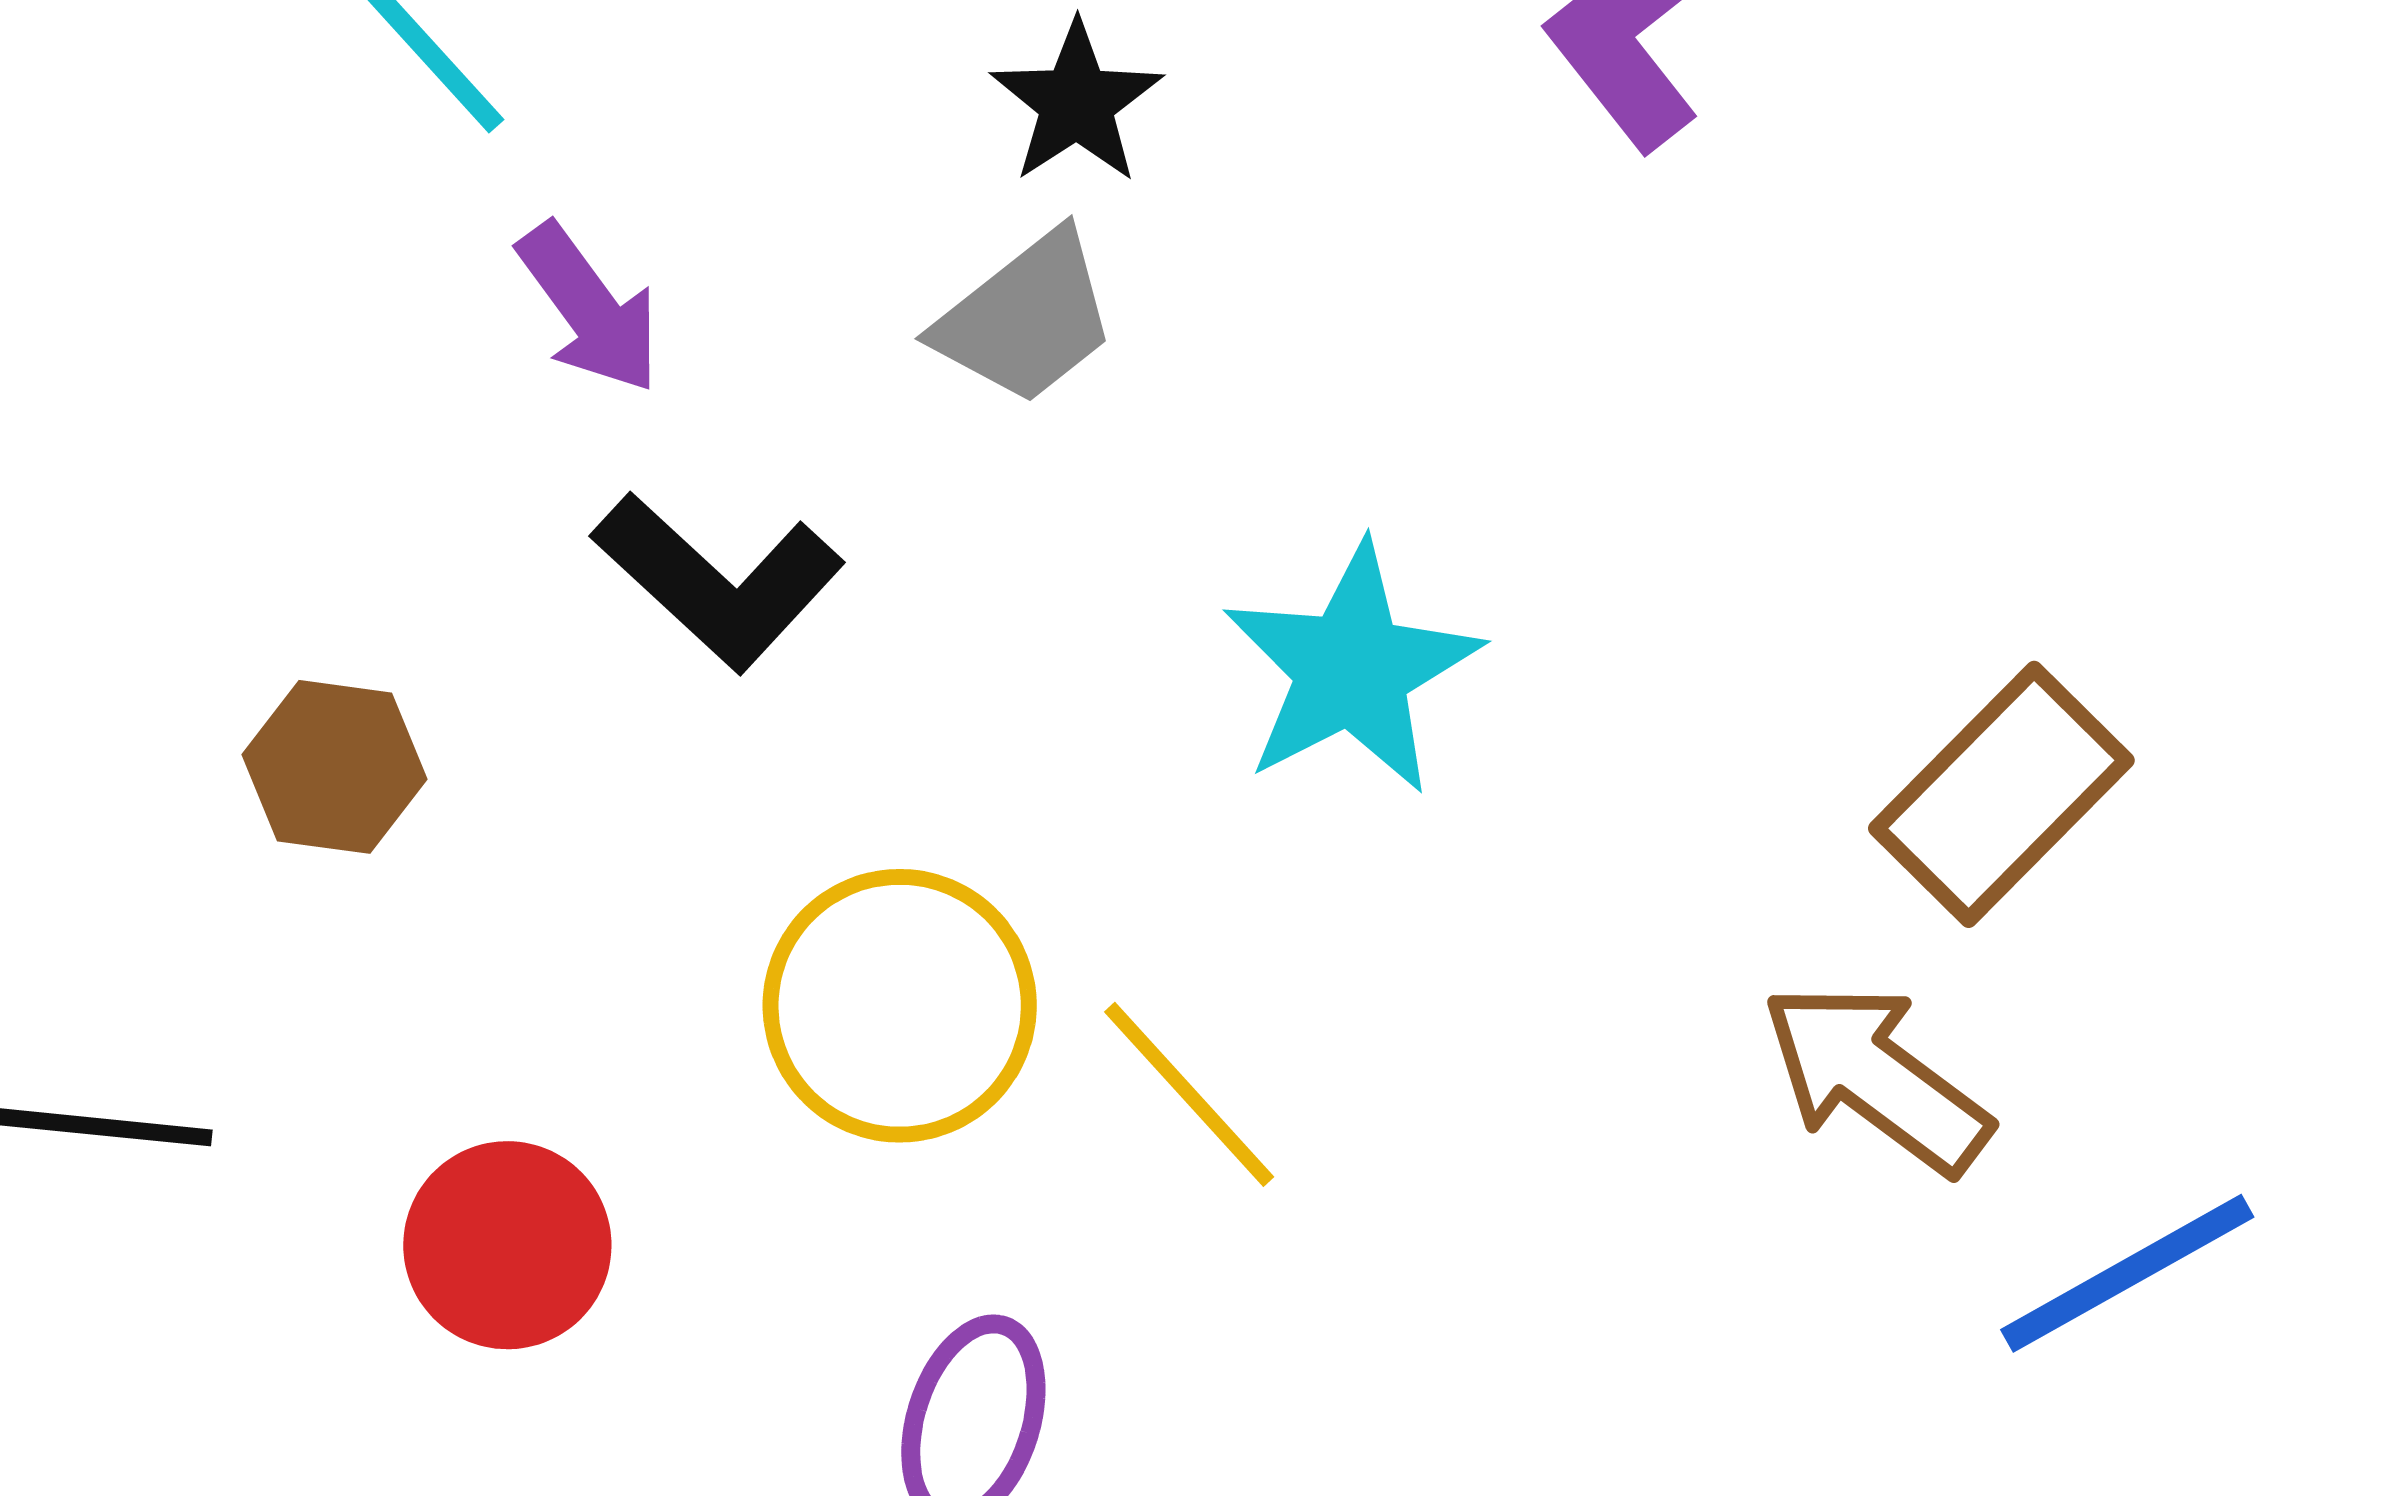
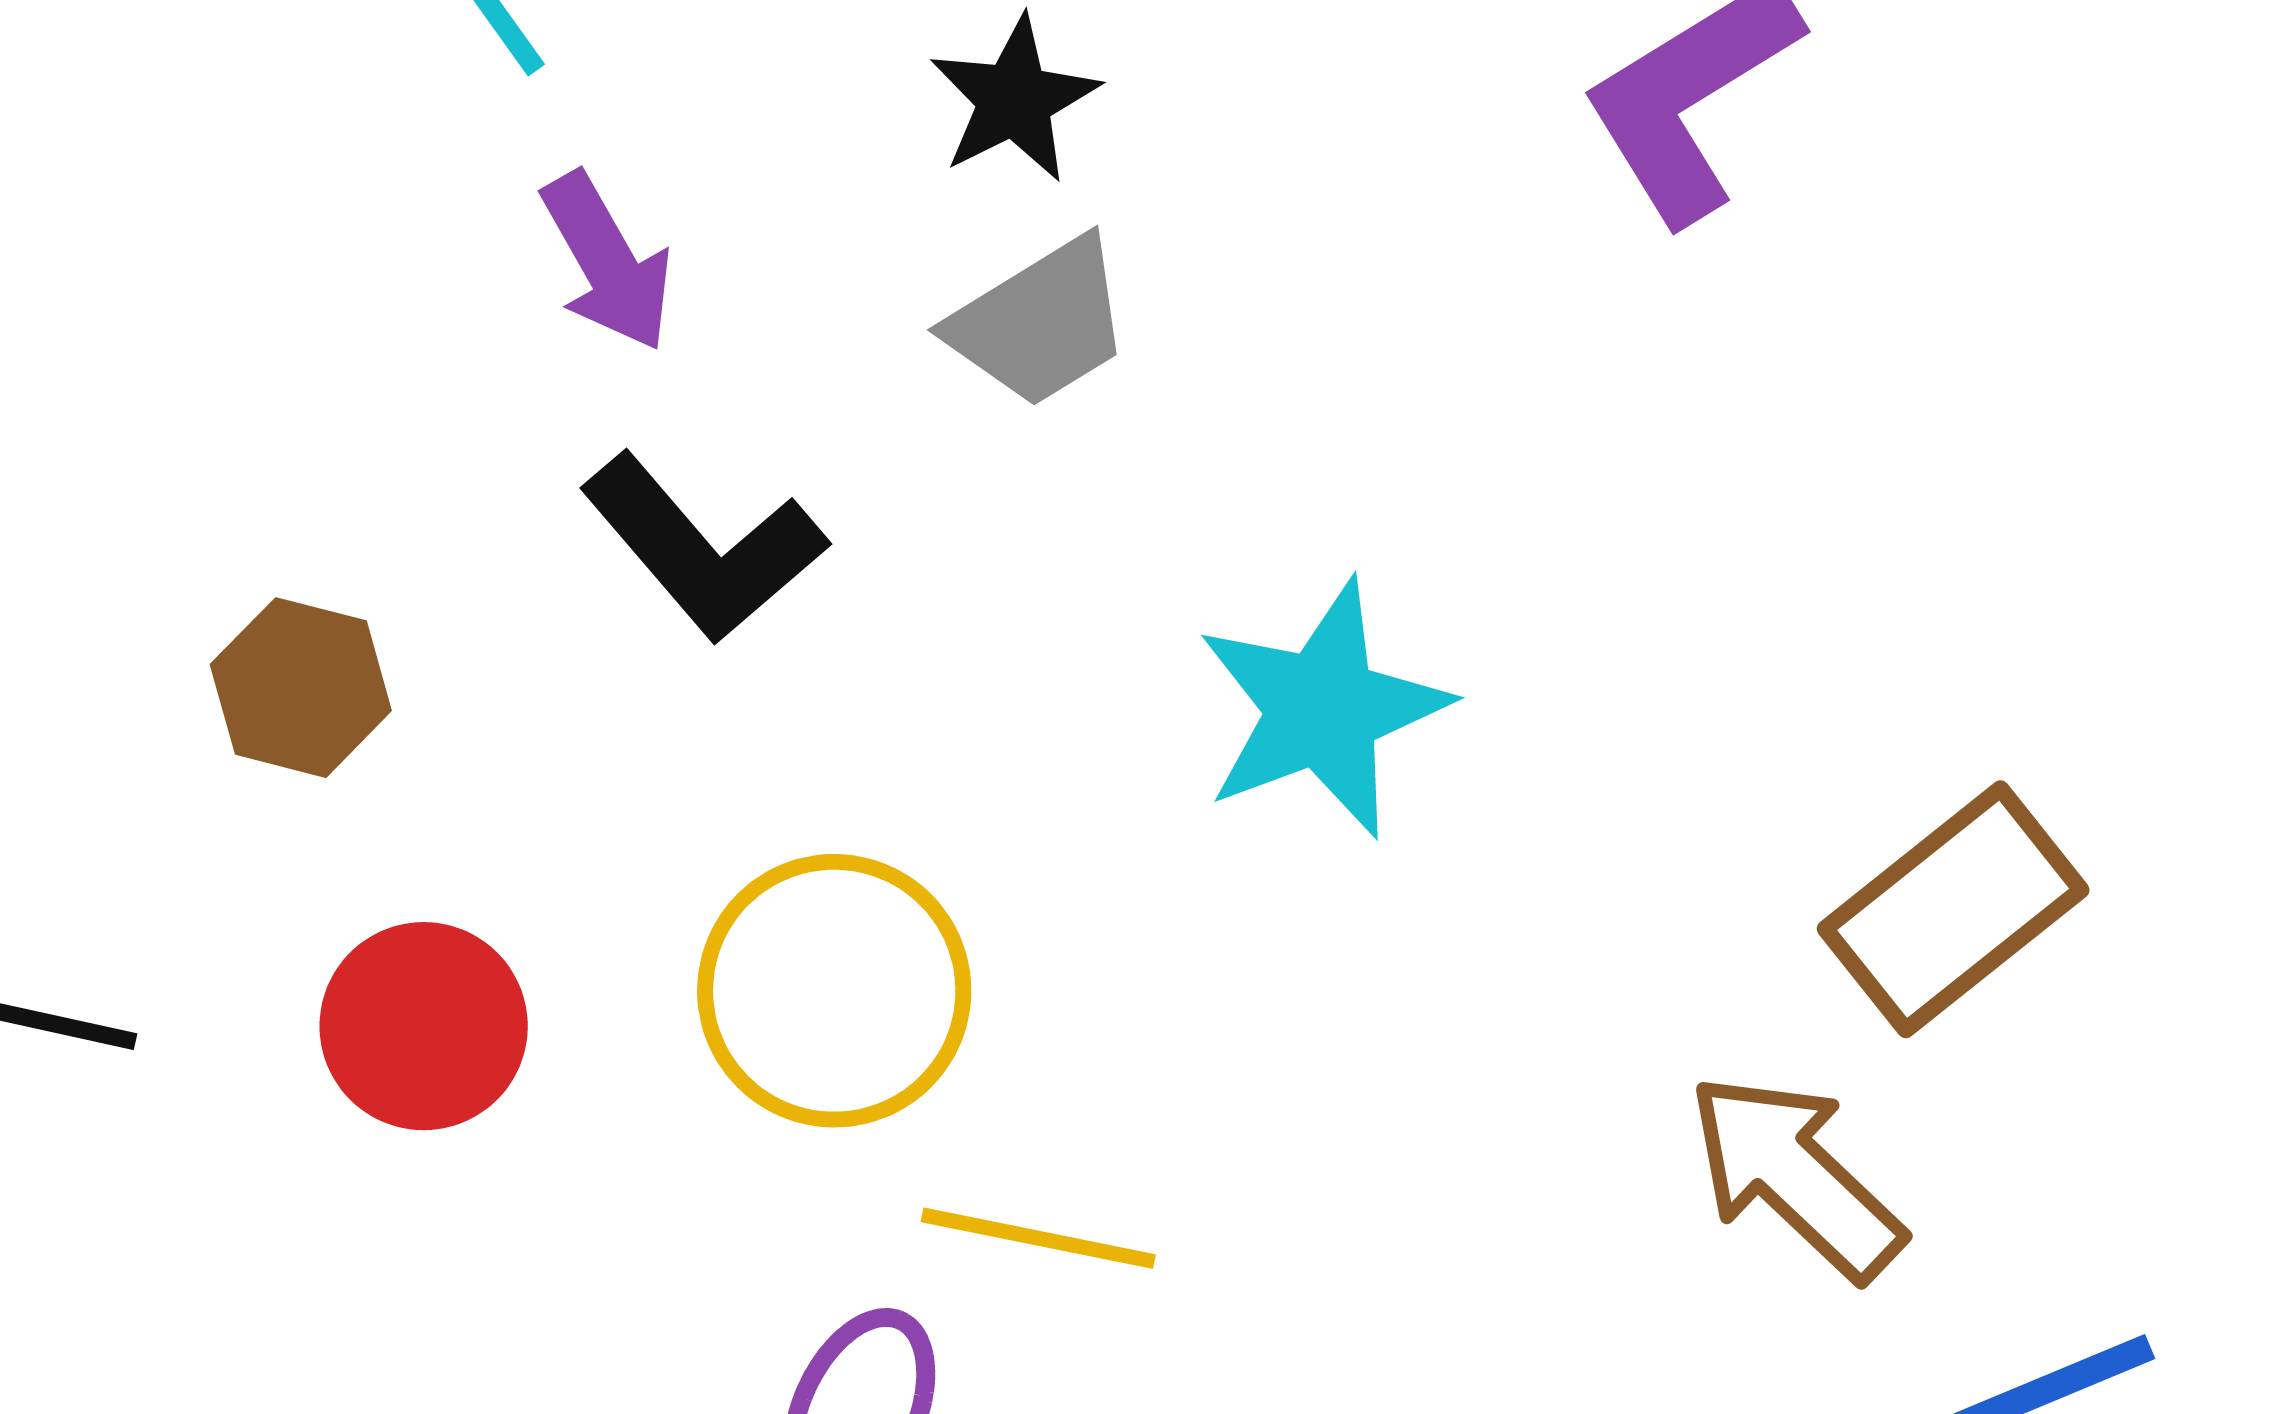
black star: (1077, 103) -> (1014, 99), moved
yellow line: (1189, 1094) -> (1038, 1238), moved, turned -43
red circle: (507, 1245) -> (424, 1026), moved

